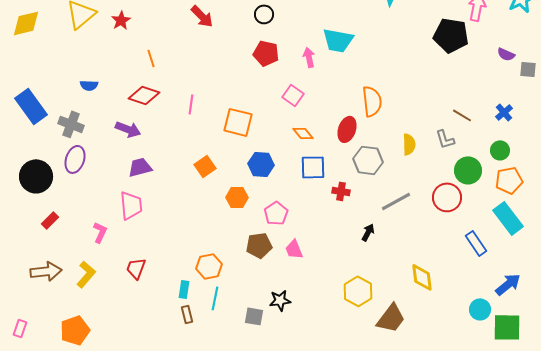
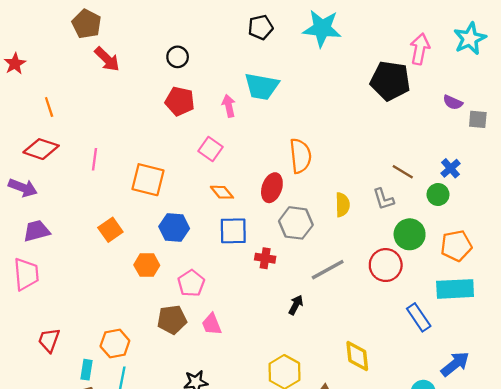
green circle: (500, 150) -> (438, 194), moved
cyan rectangle: (508, 218) -> (455, 289), turned -56
red trapezoid: (136, 268) -> (49, 340), moved

